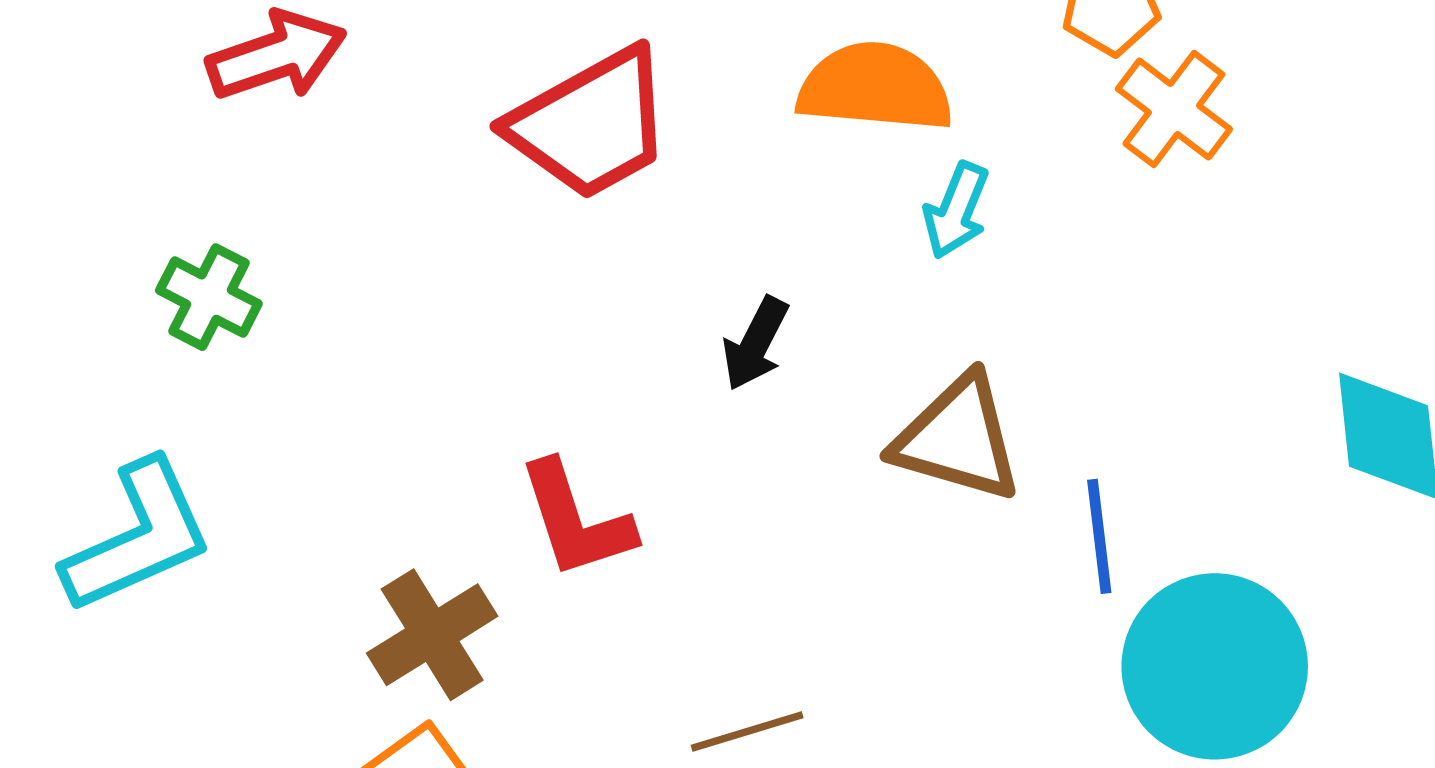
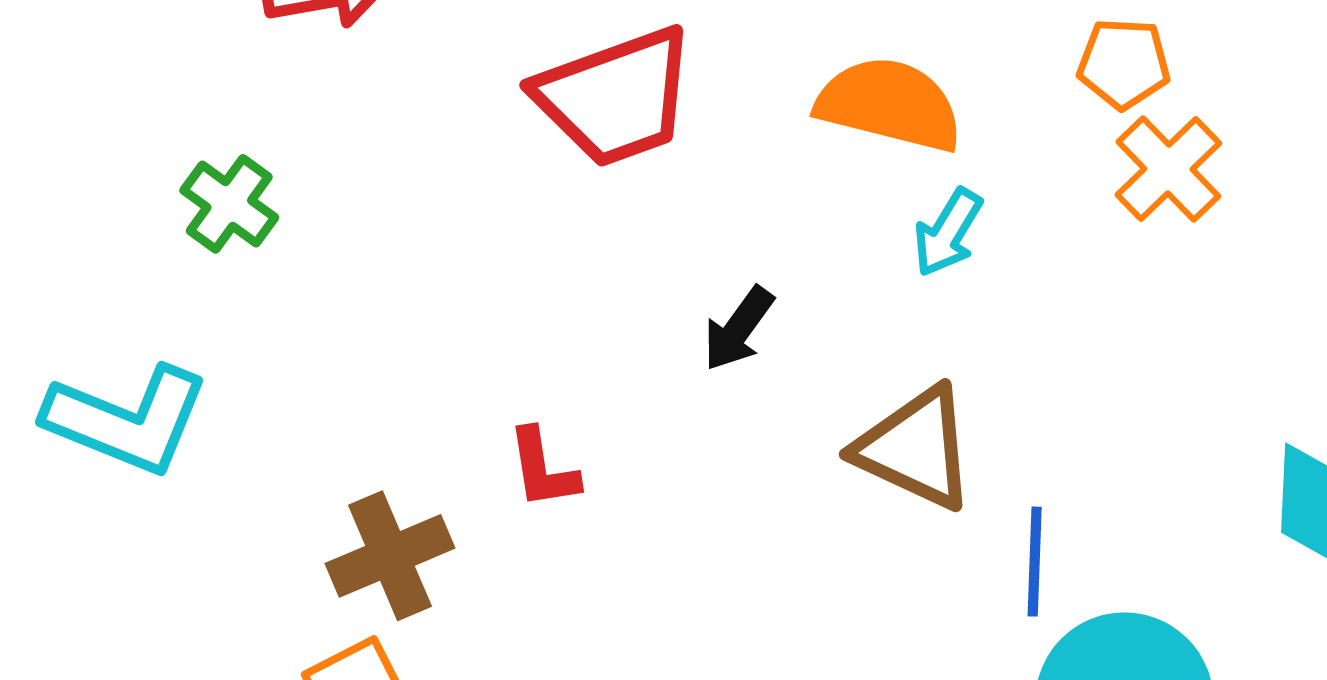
red L-shape: (576, 520) -> (543, 469), size x0.7
cyan L-shape: (138, 537) -> (127, 420), turned 37

